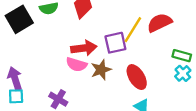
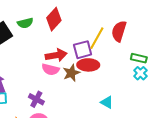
red semicircle: (159, 23) -> (119, 31), turned -45
red ellipse: (137, 77) -> (88, 65), moved, turned -55

